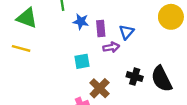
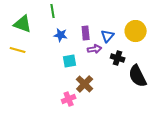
yellow circle: (171, 17) -> (136, 31), moved
blue star: (81, 22) -> (61, 35), moved
black cross: (135, 77) -> (118, 58), moved

